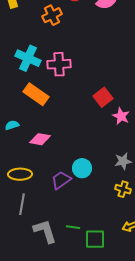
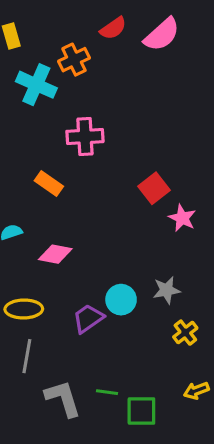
cyan cross: (28, 58) -> (36, 85), moved
orange rectangle: (36, 94) -> (49, 184), size x0.7
gray star: (123, 161) -> (167, 290), moved
yellow cross: (123, 189) -> (185, 333), turned 35

